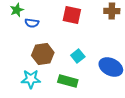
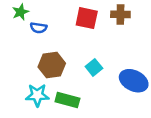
brown cross: (112, 11) -> (120, 14), moved
green rectangle: (68, 81) -> (67, 100), moved

